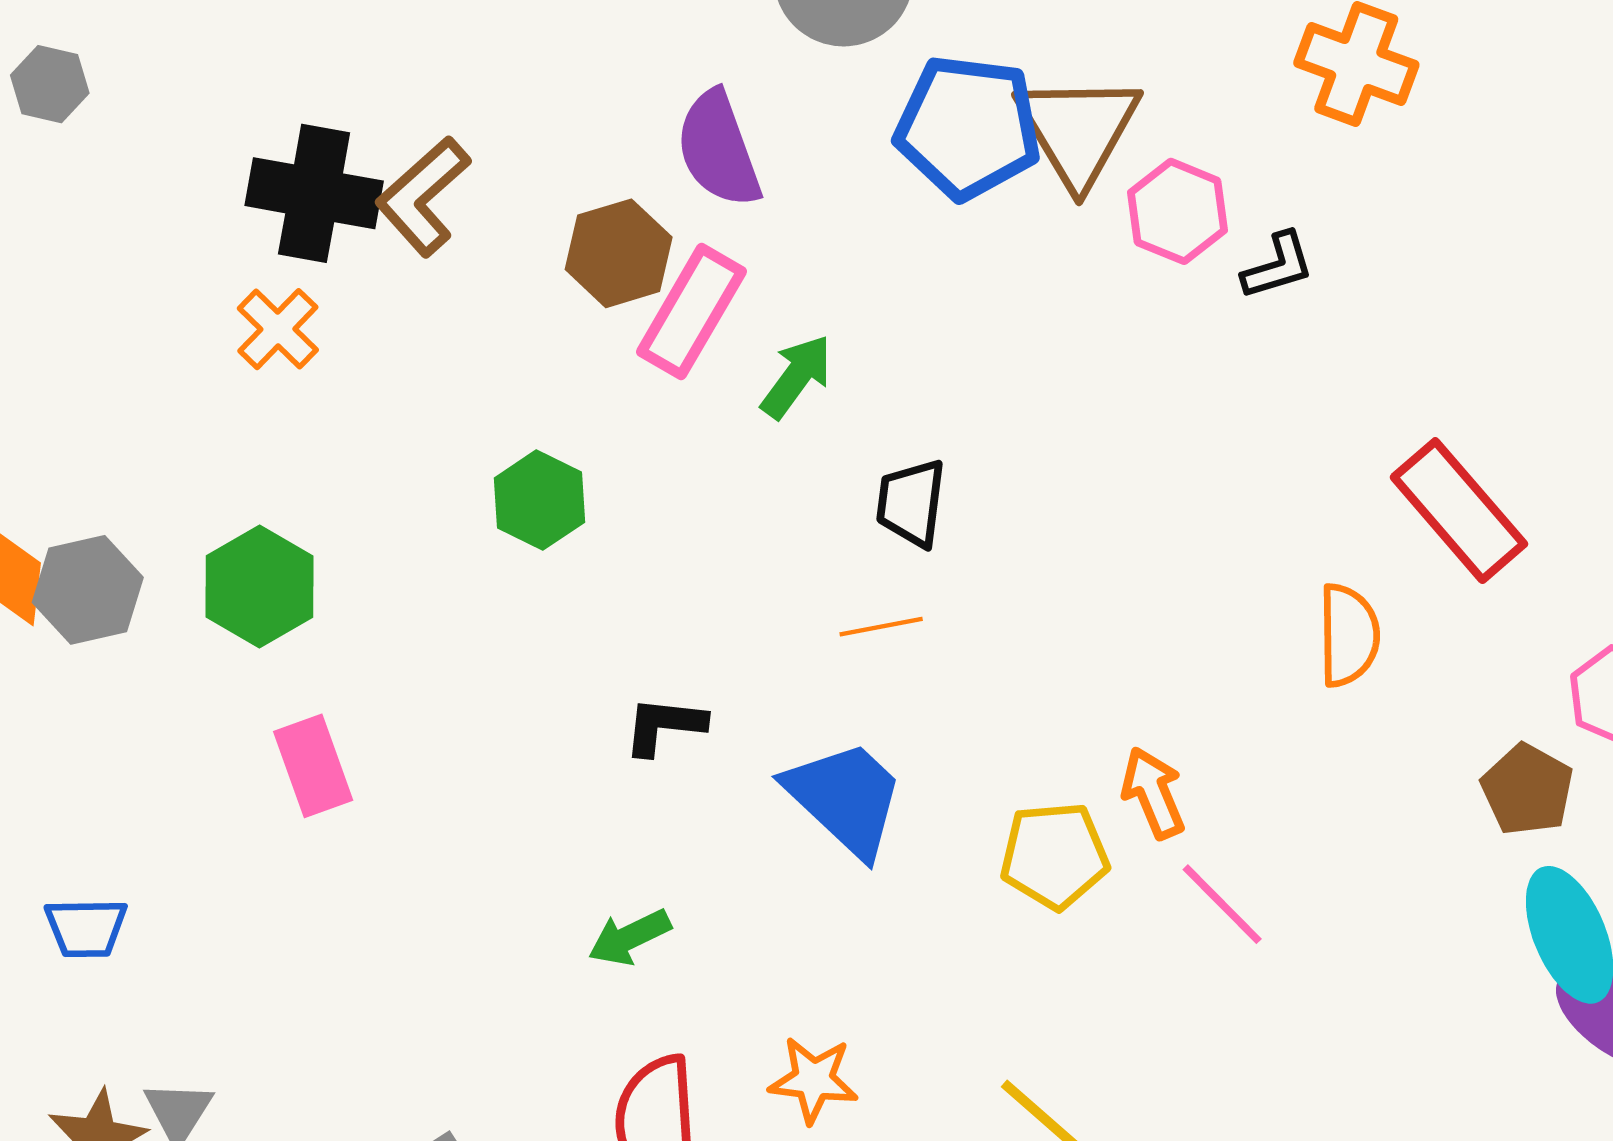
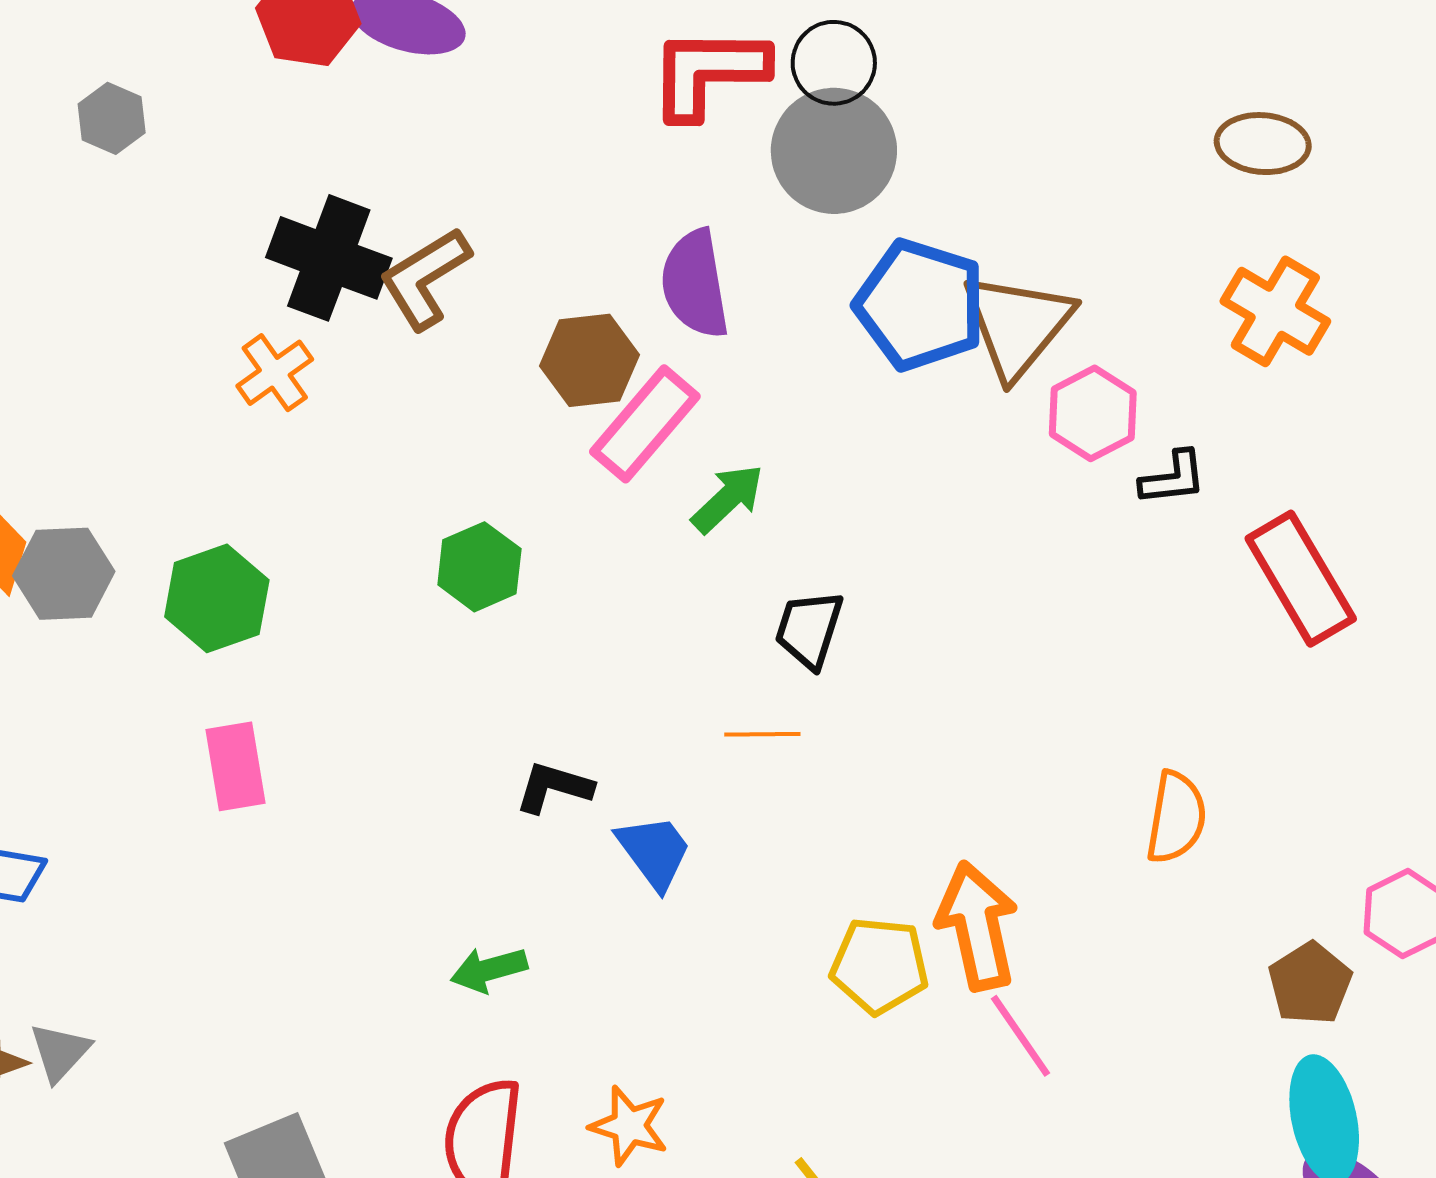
red rectangle: (1459, 511) -> (1301, 579), moved
orange arrow: (1153, 793) -> (977, 926), size x1.5
blue trapezoid: (845, 798) -> (654, 852), moved, size x0.7

